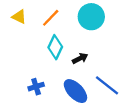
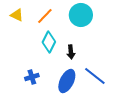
black arrow: (80, 58) -> (71, 52), turned 112
blue ellipse: (75, 91) -> (67, 81), turned 70

